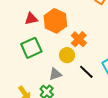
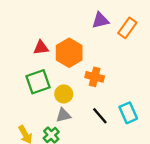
orange cross: (79, 39) -> (95, 77), turned -35
yellow circle: (67, 55) -> (64, 94), moved

